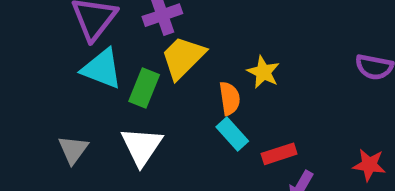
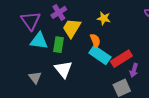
yellow star: (263, 72) -> (104, 18), moved
cyan rectangle: (232, 134) -> (100, 55), size x1.5
red rectangle: (279, 154) -> (121, 59), size x1.5

